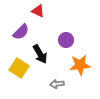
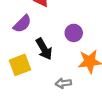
yellow square: (19, 68) -> (20, 65), turned 36

